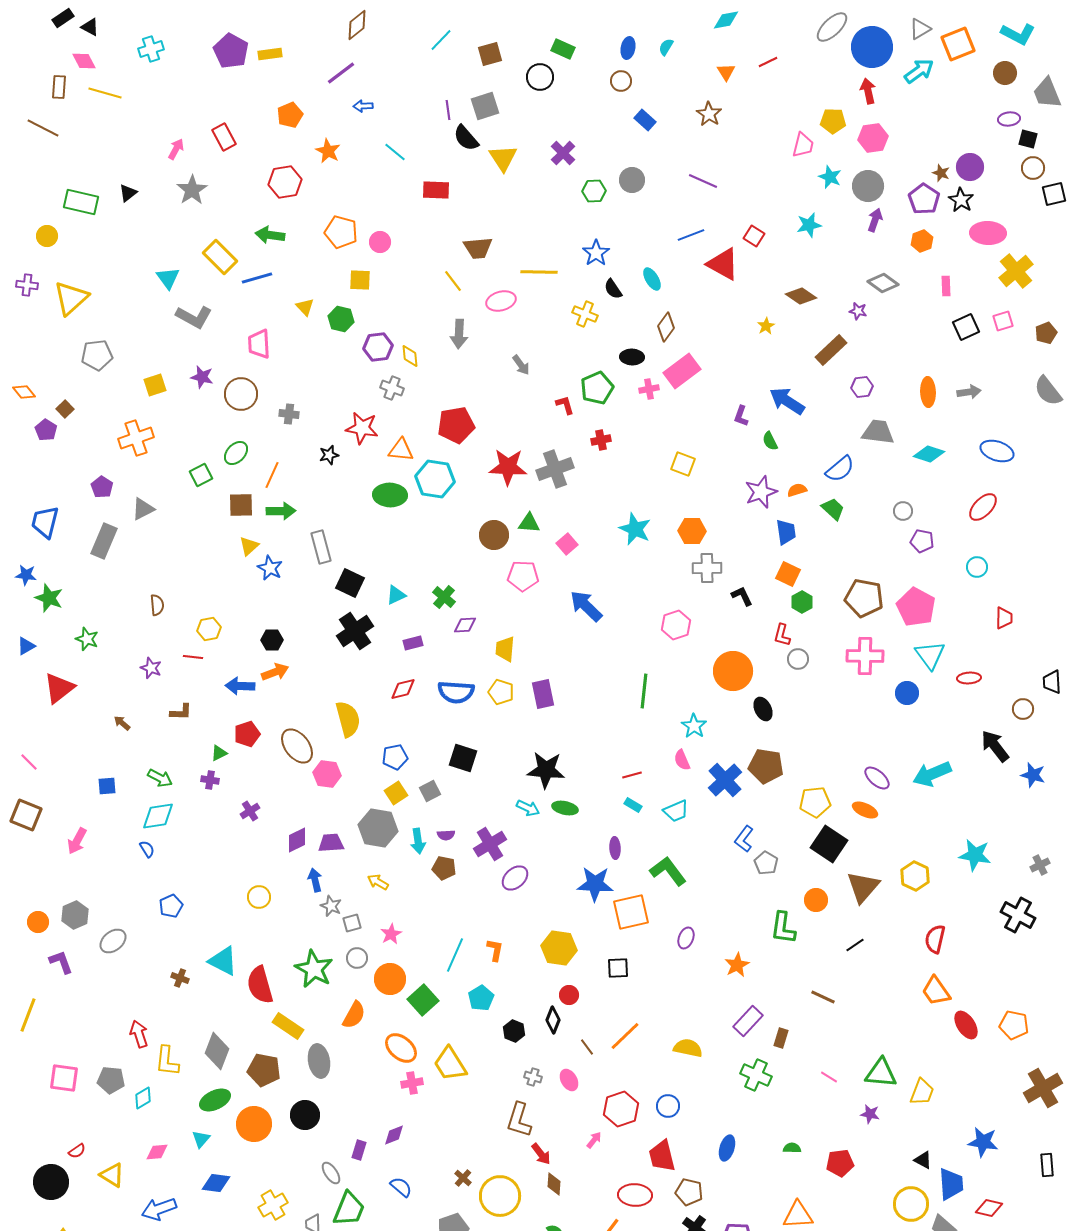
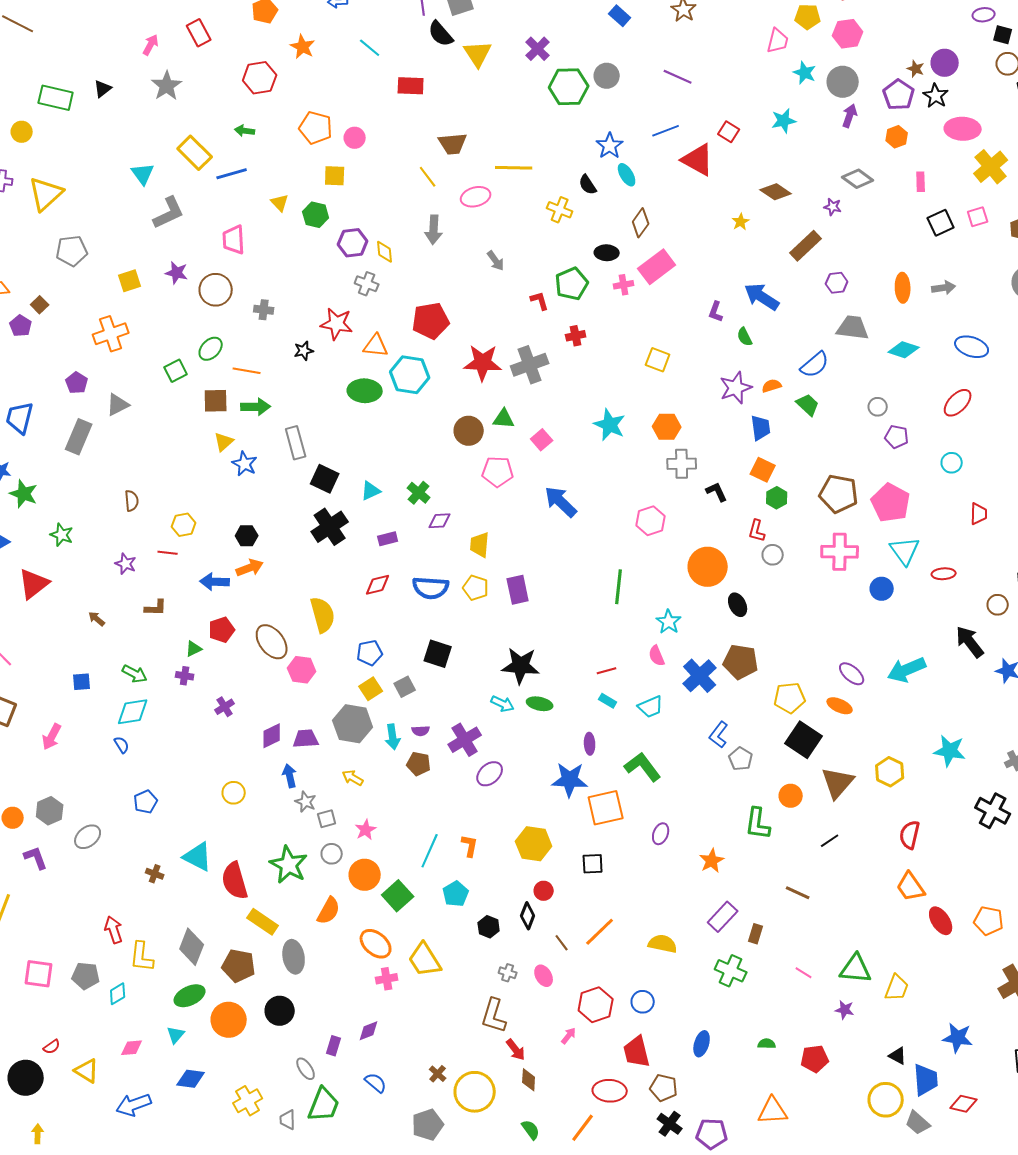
green hexagon: (594, 191) -> (569, 87), size x1.6
green arrow: (270, 235) -> (245, 131), size x0.7
blue star: (596, 253) -> (610, 146), moved
gray L-shape: (194, 317) -> (169, 213), turned -54
orange line: (272, 475) -> (247, 371), turned 76

